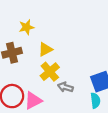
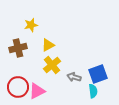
gray arrow: (65, 87) -> (74, 77), moved

